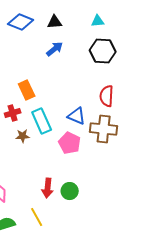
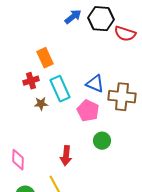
black hexagon: (103, 51) -> (101, 19), moved
red semicircle: (107, 96) -> (125, 34), moved, turned -75
green circle: (70, 191) -> (102, 141), moved

